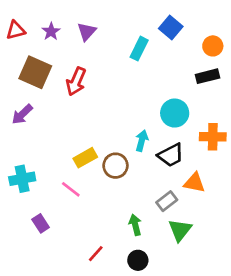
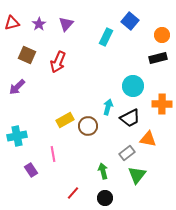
brown square: (35, 72) -> (27, 55), size x0.7
pink line: (71, 189) -> (53, 154), moved, turned 42

